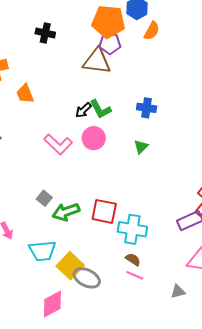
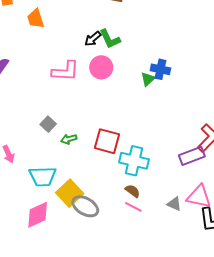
blue cross: (147, 108) -> (160, 69), moved
pink L-shape: (58, 144) -> (65, 71), turned -44
green arrow: (66, 212) -> (69, 139), size x0.6
gray triangle: (178, 291) -> (174, 204), moved, turned 35
pink diamond: (52, 304) -> (38, 215), moved

